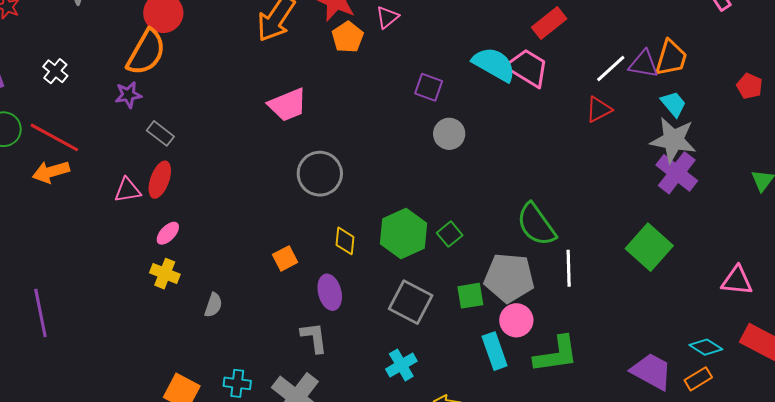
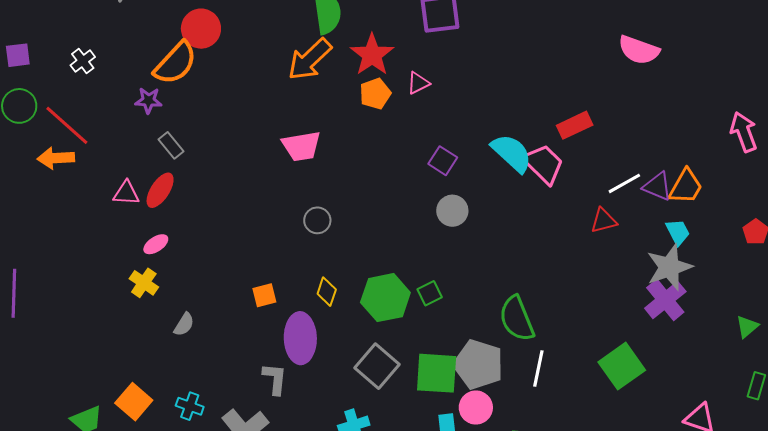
gray star: (673, 140) -> (669, 267), turned 30
gray circle: (320, 174) -> (317, 220), size x0.6
green square: (450, 234) -> (430, 293), moved
purple ellipse: (330, 292) -> (300, 338), size x1.4
green square: (470, 296) -> (437, 373), size x1.6

